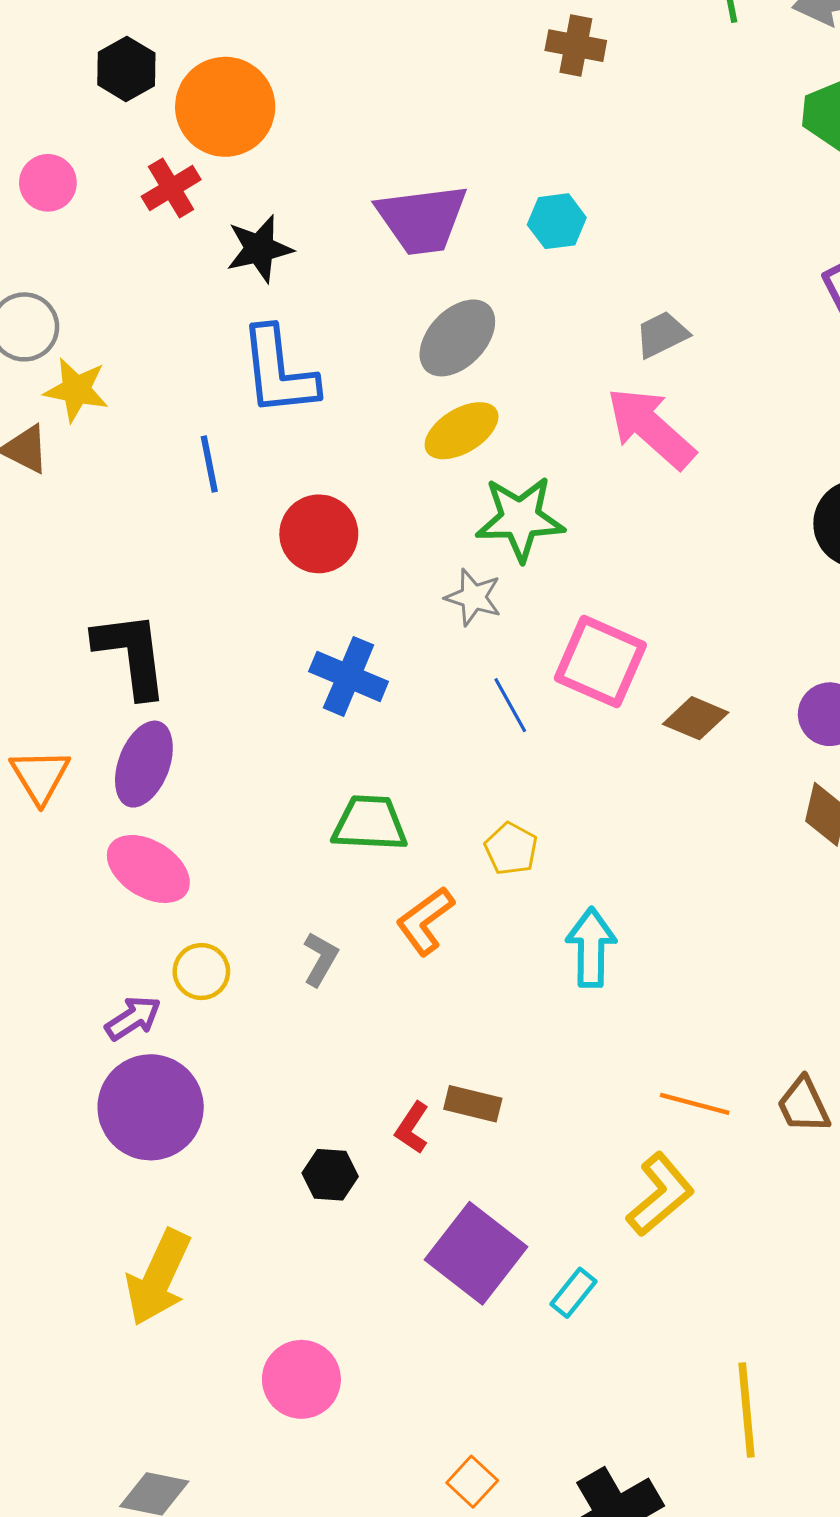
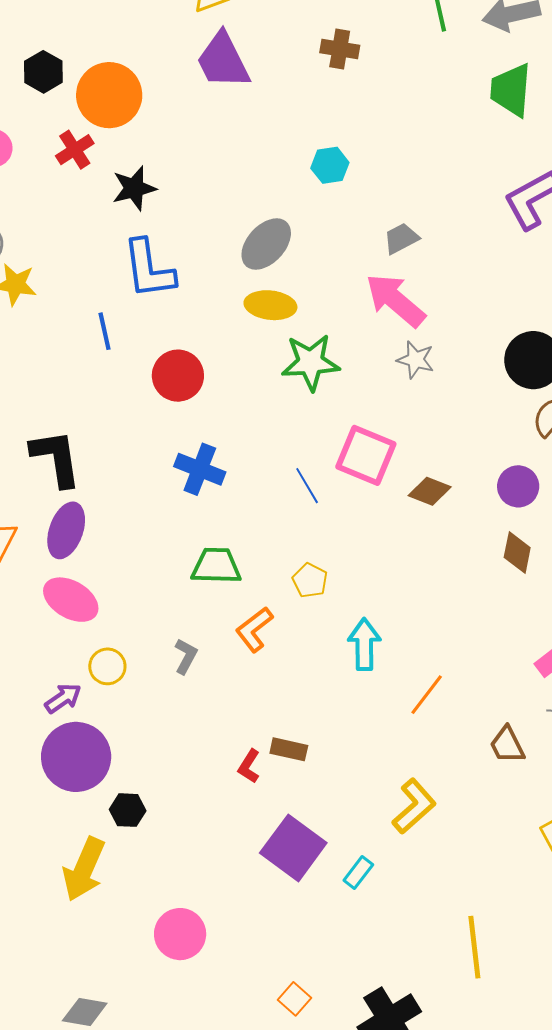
purple trapezoid: (422, 219) -> (223, 61), moved, turned 72
yellow ellipse: (462, 431) -> (270, 305), turned 39
gray star: (473, 597) -> (416, 360), moved
orange line: (695, 1104) -> (427, 695), moved, turned -66
black hexagon: (330, 1175) -> (128, 810), moved

